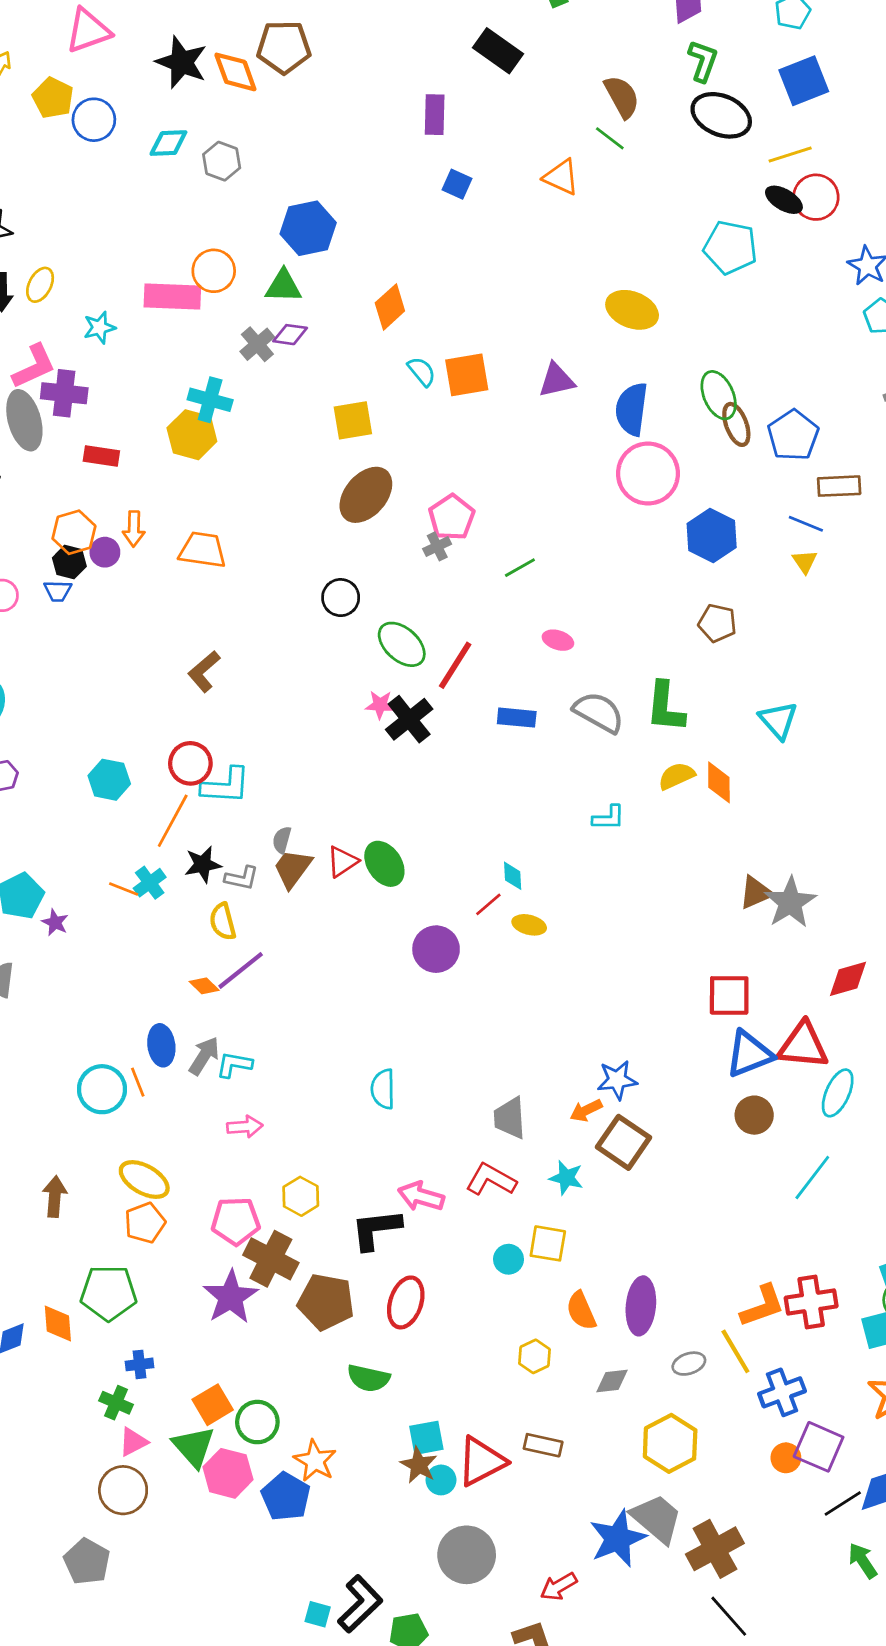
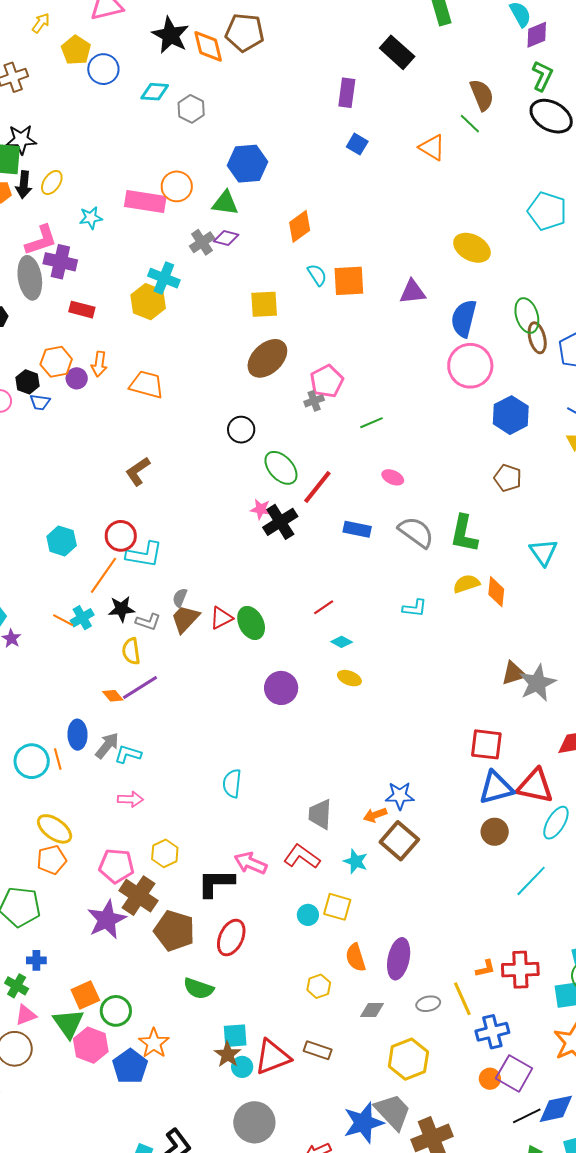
black hexagon: (69, 562) -> (28, 382), moved
cyan diamond: (513, 876) -> (342, 642), turned -65
red line: (488, 904) -> (324, 607), moved
orange L-shape: (763, 1306) -> (485, 969), size x0.6

